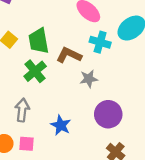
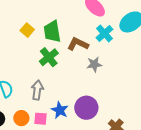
cyan cross: (100, 42) -> (104, 33), turned 30
purple circle: (108, 114) -> (86, 108), moved
blue star: (61, 125) -> (60, 110), moved

